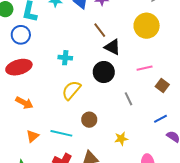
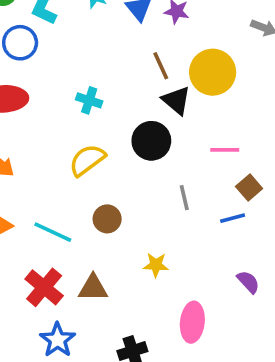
yellow circle: (147, 26) -> (213, 72), moved
blue line: (160, 119) -> (233, 218), moved

